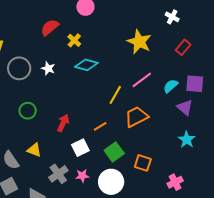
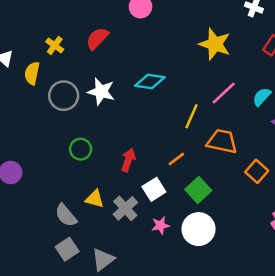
yellow cross: (74, 40) -> (55, 45), moved
white star: (48, 68) -> (101, 92), size x1.5
orange trapezoid: (136, 117) -> (222, 141), turned 45
orange square: (143, 163) -> (257, 171), moved, turned 30
gray cross: (58, 174) -> (125, 208), moved

